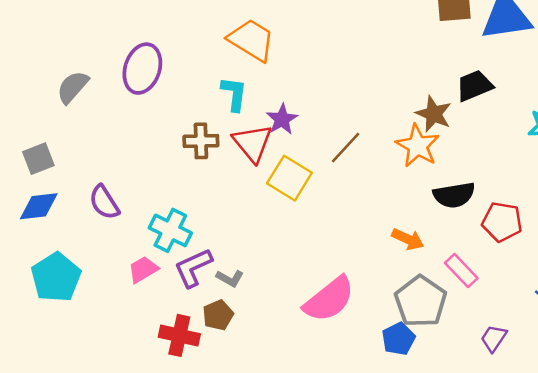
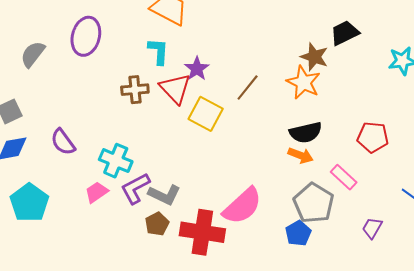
black semicircle: (454, 195) -> (306, 133), moved
gray L-shape: (230, 278) -> (164, 195), size x1.5
red cross: (179, 335) -> (202, 232), moved, size x1.4

